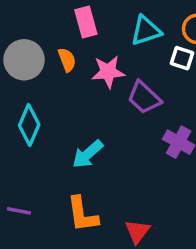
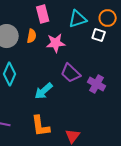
orange semicircle: (67, 60) -> (32, 36), turned 32
purple trapezoid: (144, 98) -> (71, 73), moved

